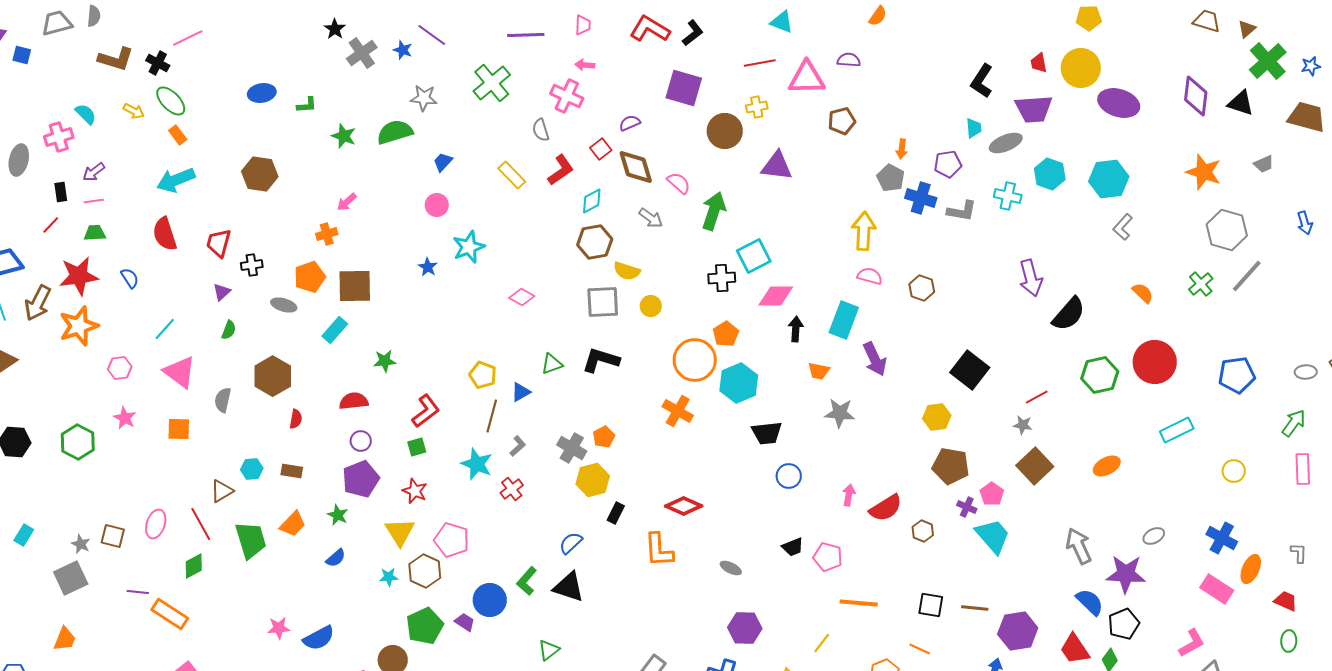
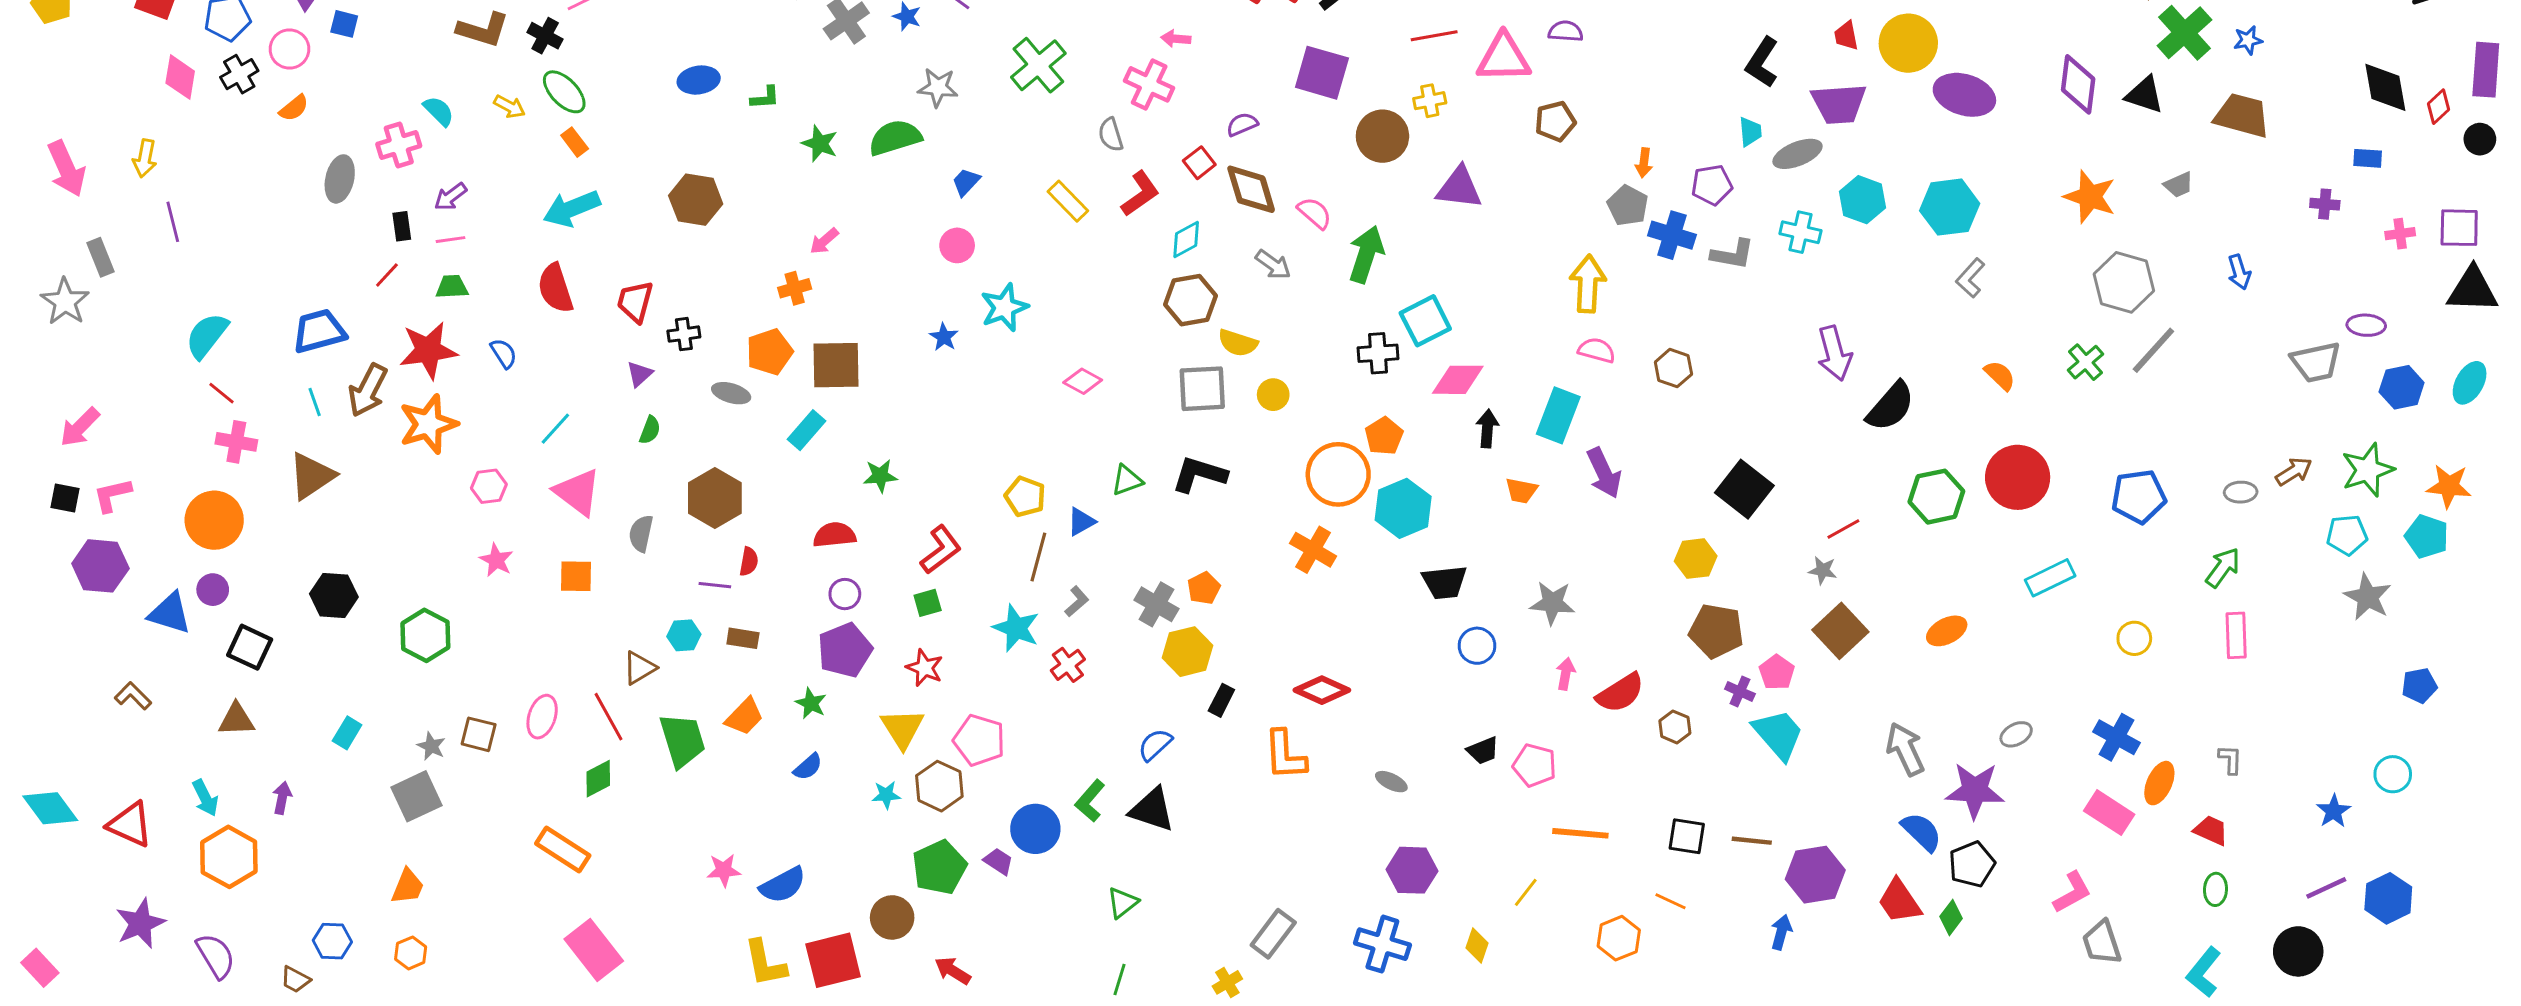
gray star: (840, 413) -> (1552, 603), moved
green hexagon: (78, 442) -> (425, 635), moved
purple line: (138, 592) -> (715, 585), moved

